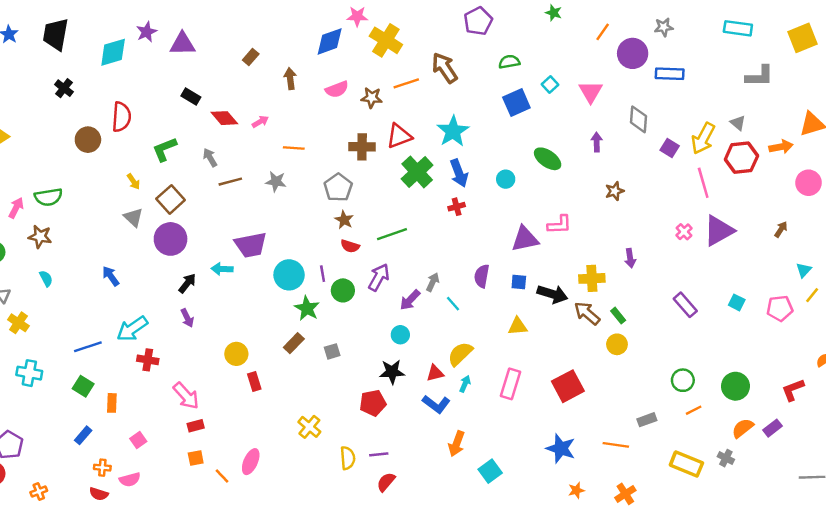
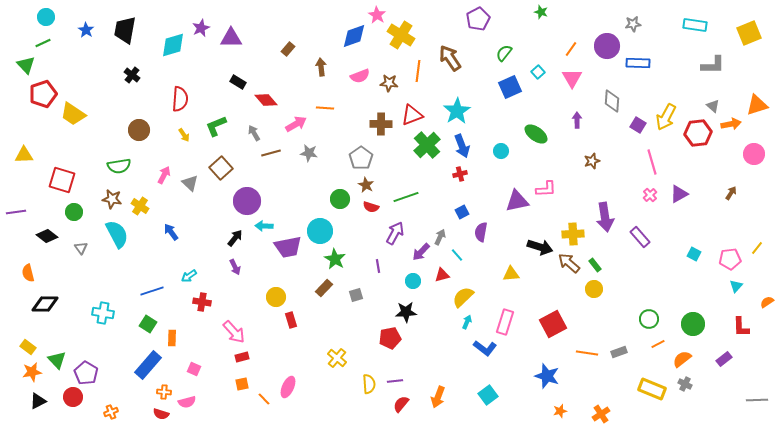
pink star: (357, 16) -> (377, 15), turned 30
orange line: (603, 32) -> (571, 49), moved
green semicircle: (509, 62) -> (504, 53), turned -42
orange line: (406, 83) -> (418, 71), turned -65
pink arrow: (260, 122) -> (296, 124), moved, size x1.5
gray triangle: (738, 123) -> (713, 106), moved
brown circle: (88, 140) -> (139, 130), moved
orange line: (294, 148) -> (325, 108), moved
yellow arrow: (133, 182) -> (184, 135), moved
pink line: (703, 183) -> (652, 162), moved
pink arrow: (16, 208) -> (164, 175), moved
purple triangle: (719, 231) -> (679, 194), size x0.7
purple circle: (171, 239) -> (247, 201), moved
purple trapezoid: (251, 245) -> (288, 247), moved
purple arrow: (630, 258) -> (605, 217), size x1.8
cyan triangle: (804, 270) -> (736, 286), moved
purple line: (323, 274) -> (378, 266), moved
cyan semicircle: (46, 278) -> (117, 234), size x2.0
blue square: (519, 282) -> (462, 212), moved, turned -32
green circle: (343, 290) -> (340, 199), moved
purple rectangle: (685, 305) -> (640, 237), moved
yellow cross: (18, 323) -> (140, 206), moved
cyan arrow: (132, 329) -> (189, 276), size x0.6
red triangle: (435, 373) -> (442, 275), moved
red L-shape: (793, 390) -> (741, 327), turned -70
blue L-shape: (436, 404) -> (485, 348), moved
orange semicircle: (743, 428) -> (682, 359), moved
blue rectangle: (83, 435) -> (148, 365), size x1.8
pink square: (138, 440) -> (194, 369), turned -32
orange arrow: (457, 444) -> (438, 397), moved
orange line: (616, 445) -> (587, 353), moved

